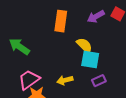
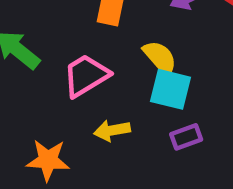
pink trapezoid: (29, 80) -> (86, 76), moved

